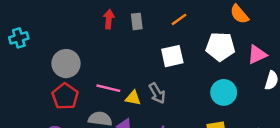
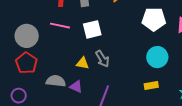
white square: (172, 56) -> (92, 29), moved
pink line: (108, 88) -> (60, 26), moved

